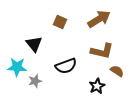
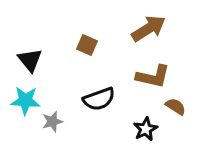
brown square: (60, 22) -> (87, 45), moved
black triangle: (34, 44) -> (30, 60), moved

